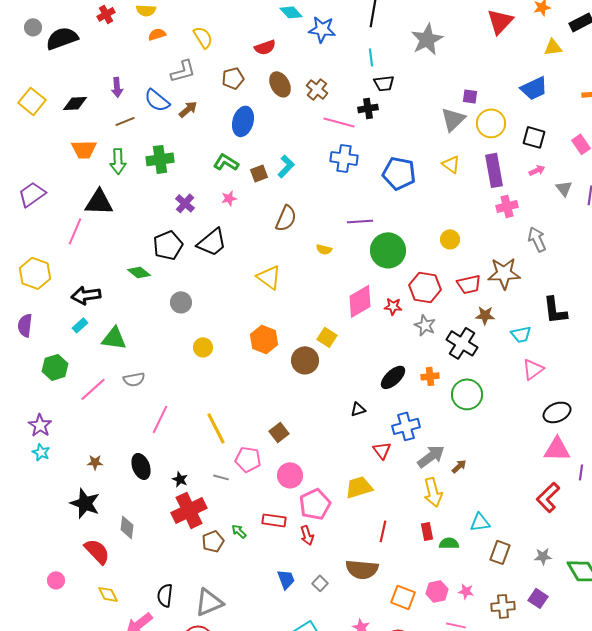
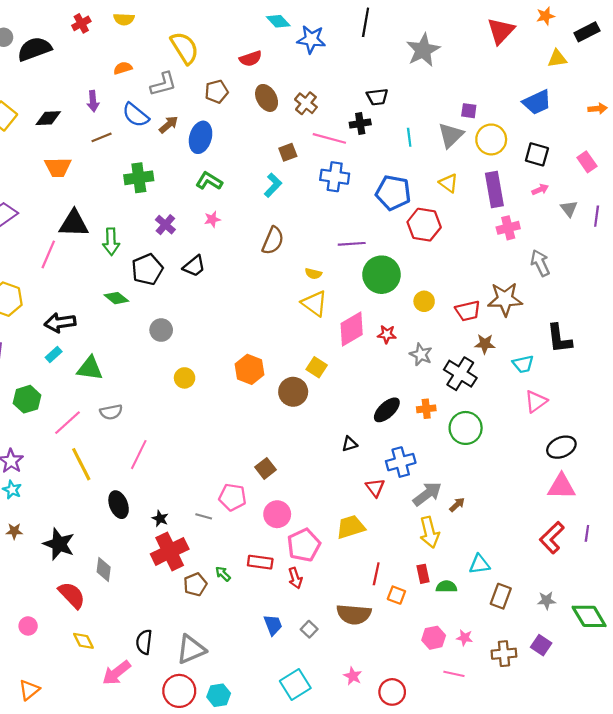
orange semicircle: (157, 34) -> (123, 68), moved
yellow semicircle: (203, 37) -> (185, 48), size x1.4
cyan line: (371, 57) -> (409, 137), moved
blue ellipse: (243, 121) -> (201, 137), moved
green arrow: (118, 161) -> (111, 242), moved
brown square: (259, 173) -> (288, 152), moved
yellow circle: (450, 239) -> (424, 301), moved
black trapezoid: (212, 242) -> (194, 266), size x0.7
yellow triangle: (269, 277) -> (314, 303), moved
red hexagon: (425, 287) -> (424, 225), moved
yellow line: (216, 428) -> (81, 464), moved
brown star: (95, 462) -> (14, 531), moved
purple line: (581, 472) -> (587, 533), moved
orange square: (403, 597) -> (396, 595), moved, size x0.7

